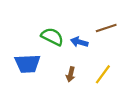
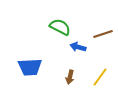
green semicircle: (52, 37) -> (60, 27), moved

